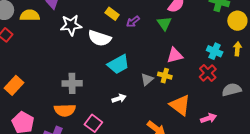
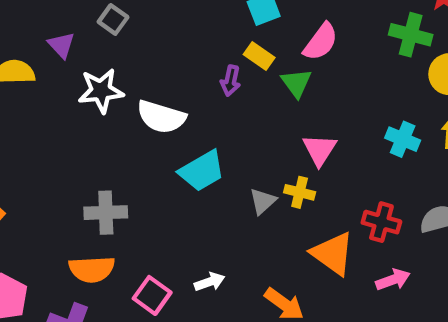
yellow rectangle: (112, 14) -> (259, 56), moved
purple arrow: (133, 22) -> (231, 81), turned -40
pink triangle: (175, 55) -> (320, 150), turned -42
red cross: (208, 73) -> (381, 222), moved, turned -30
white arrow: (119, 98) -> (210, 282), moved

